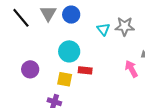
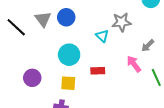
cyan triangle: (103, 29) -> (102, 36), moved
red rectangle: (85, 70) -> (98, 71), moved

